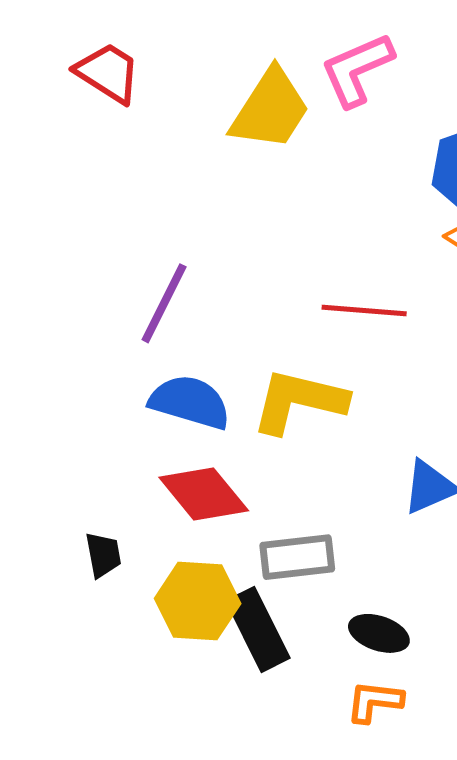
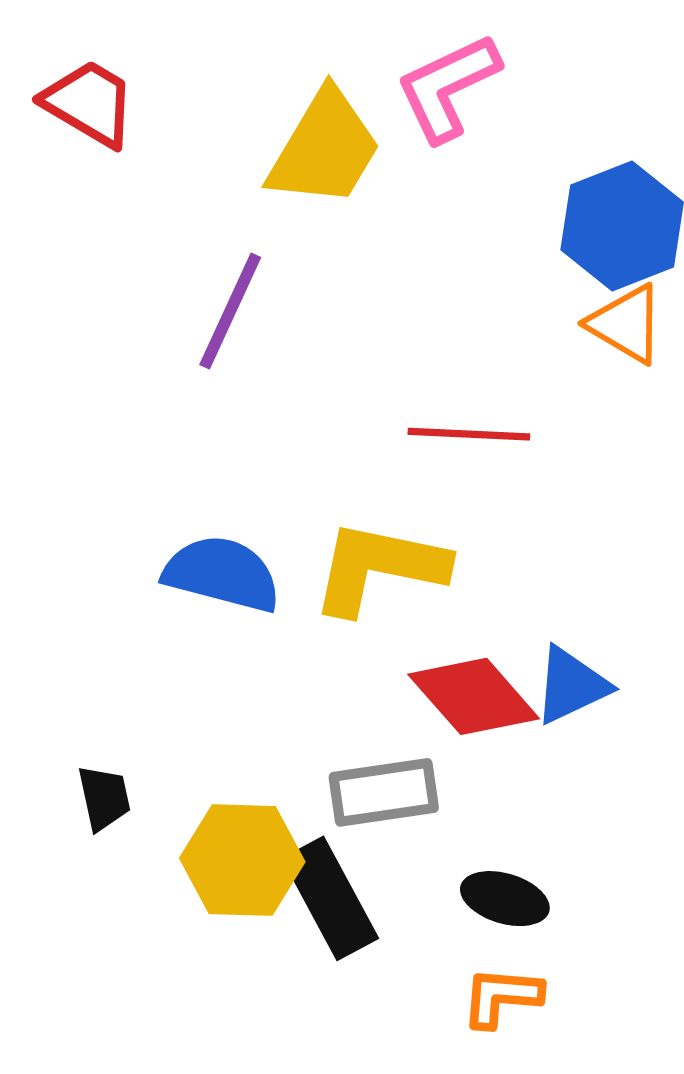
purple line: (164, 303) -> (230, 311), moved
red diamond: (204, 494) -> (474, 696), moved

